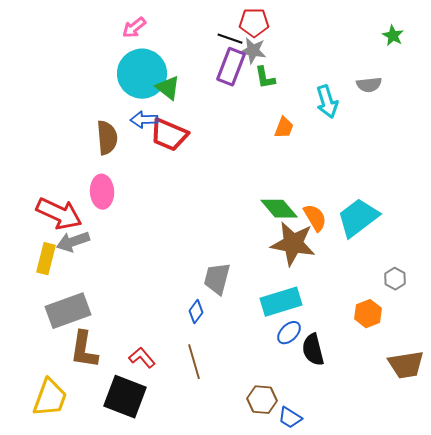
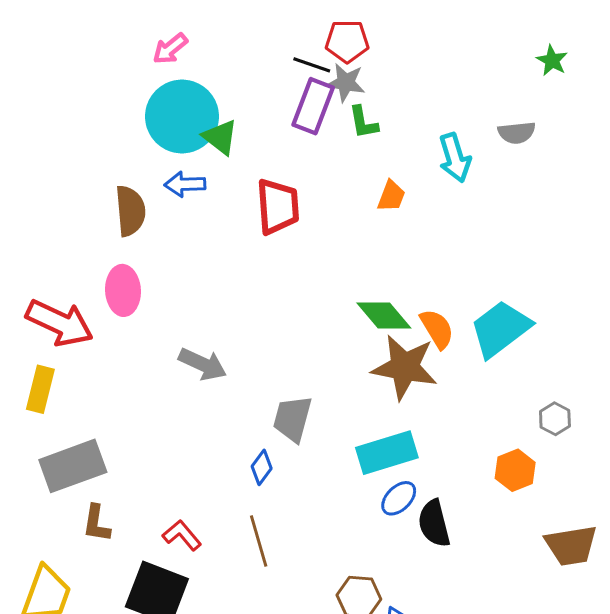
red trapezoid: (169, 135) -> (278, 206), moved, turned -117
gray arrow: (73, 242) -> (203, 364), moved, turned -136
brown L-shape: (84, 350) -> (96, 523), size x0.7

